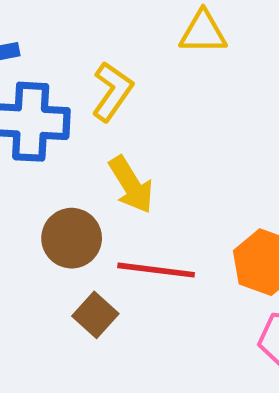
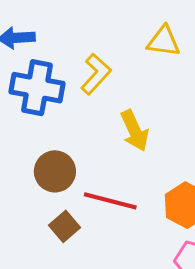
yellow arrow: (131, 185) -> (134, 131), moved

